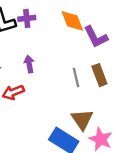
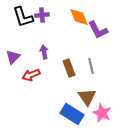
brown rectangle: (99, 75) -> (69, 68), moved
gray line: (76, 78) -> (91, 66), moved

